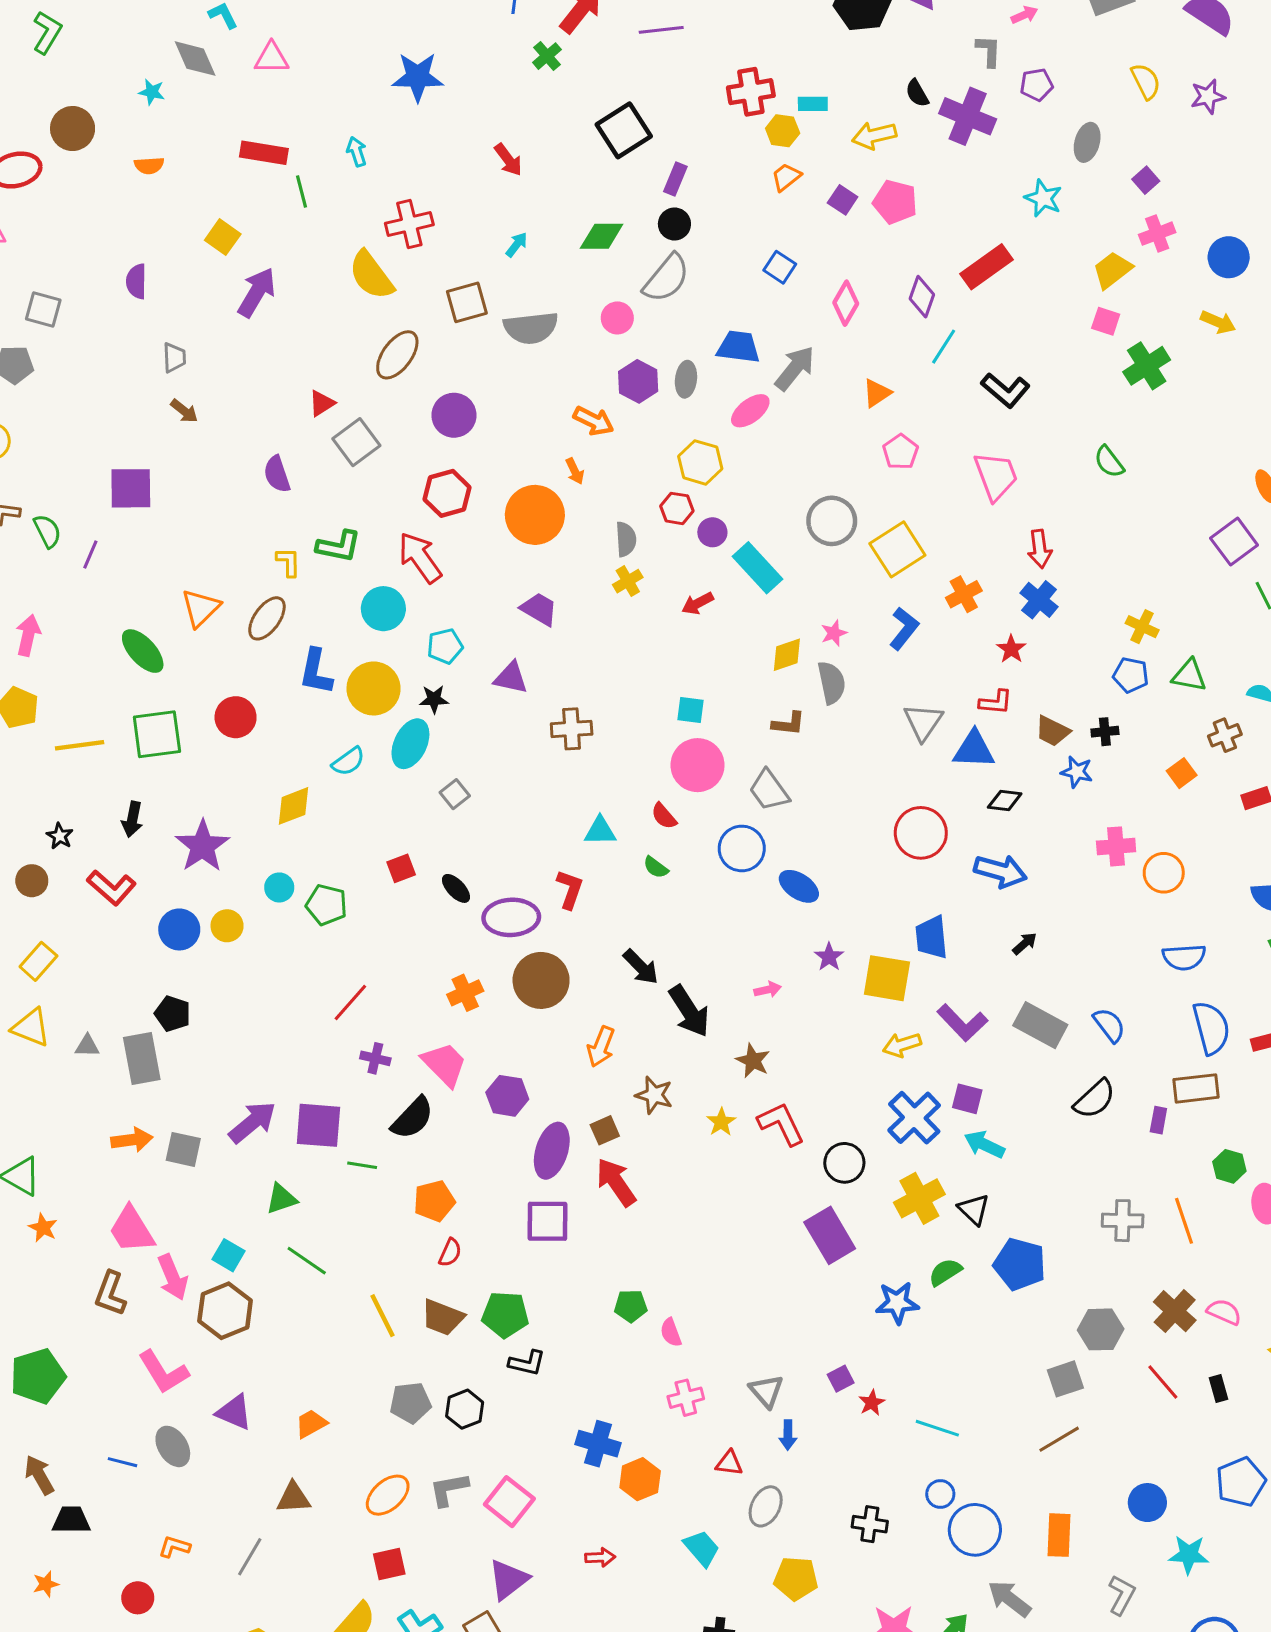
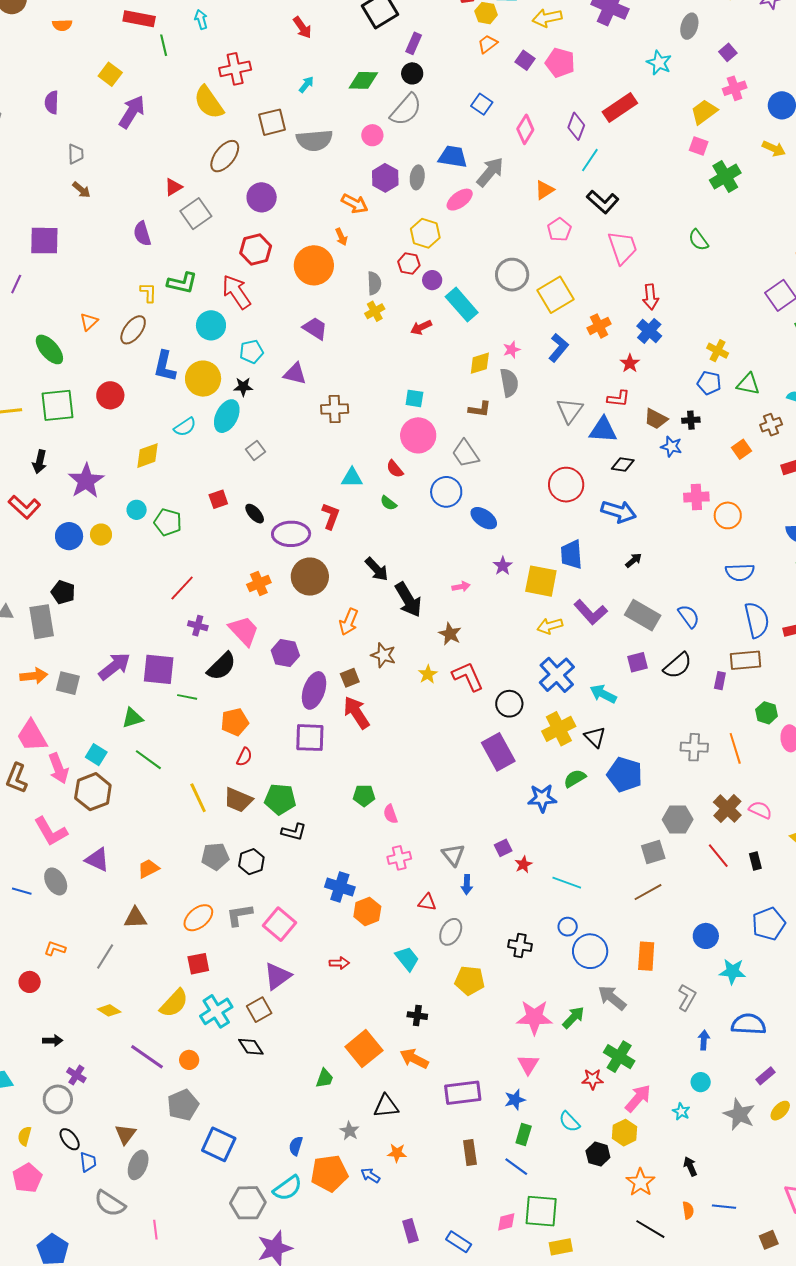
black L-shape: (1006, 390) -> (603, 202), moved
orange triangle: (201, 608) -> (89, 322), size x0.7
purple square: (967, 1099) -> (638, 662), moved, turned -30

